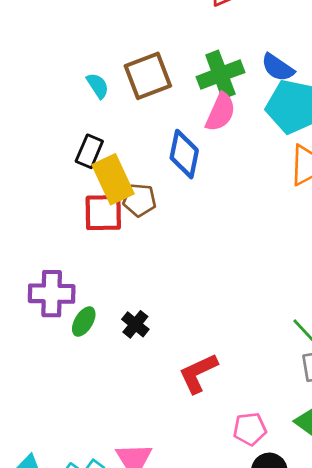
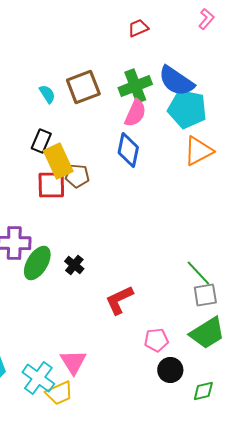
blue semicircle: (278, 68) -> (176, 81), size x1.5
blue diamond: (184, 154) -> (128, 150), moved
green ellipse: (84, 322) -> (37, 263), size x1.6

